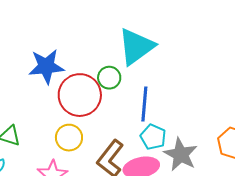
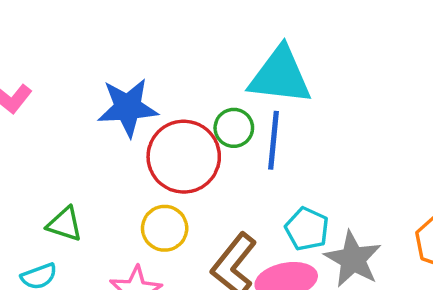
cyan triangle: (136, 46) -> (280, 76), turned 42
blue line: (144, 104) -> (274, 140), moved

